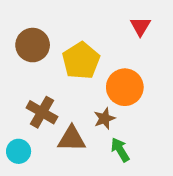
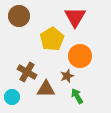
red triangle: (140, 26) -> (75, 17), moved, size x1.6
brown circle: (33, 45) -> (19, 16), moved

